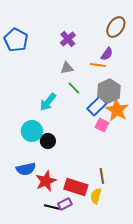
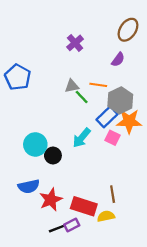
blue pentagon: (16, 40) -> (18, 77), moved
orange line: (98, 65) -> (98, 85), moved
gray triangle: (67, 68) -> (72, 86), moved
cyan arrow: (48, 102) -> (82, 138), moved
orange star: (117, 110) -> (129, 121), turned -30
yellow semicircle: (96, 196) -> (106, 216), turned 63
black line: (52, 207) -> (57, 228), turned -35

